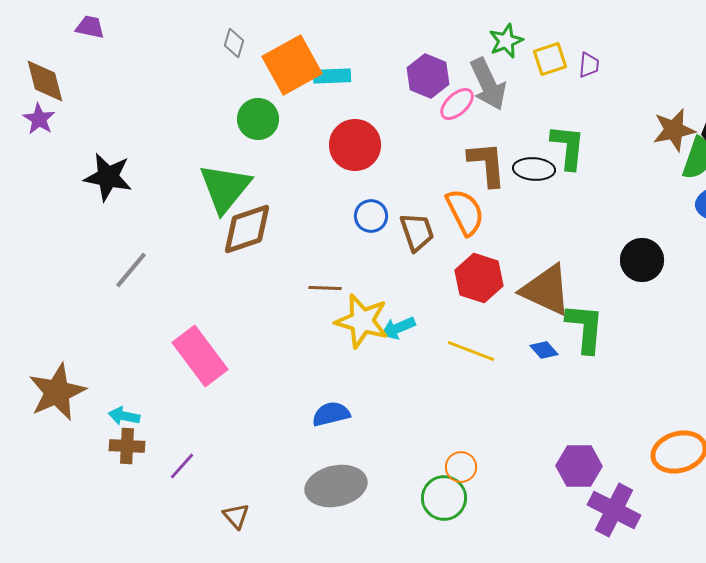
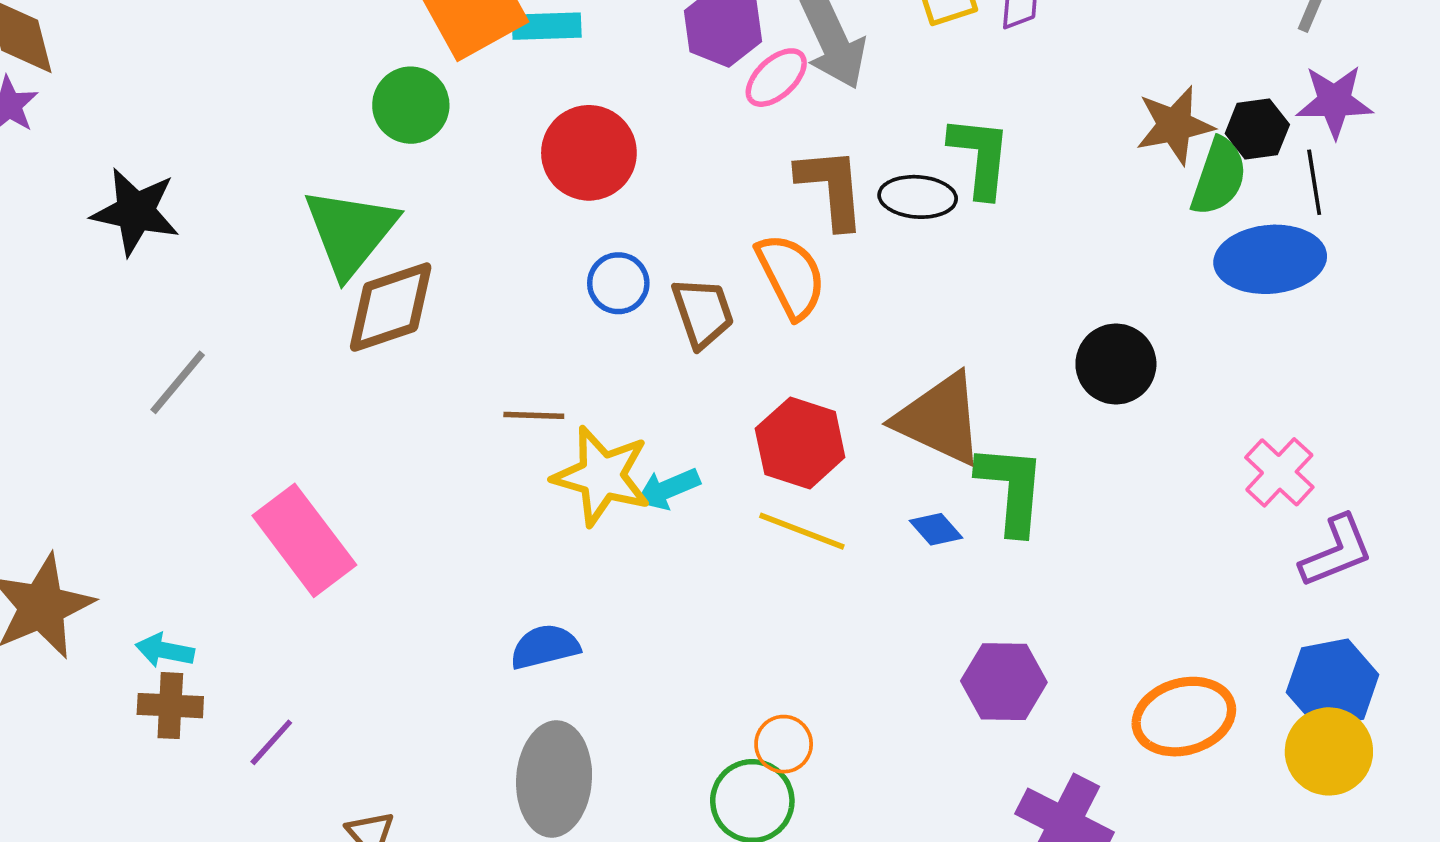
red hexagon: (479, 278) -> (800, 443), moved
purple hexagon: (579, 466) -> (1004, 682), moved
gray ellipse: (336, 486) -> (554, 779), turned -74

